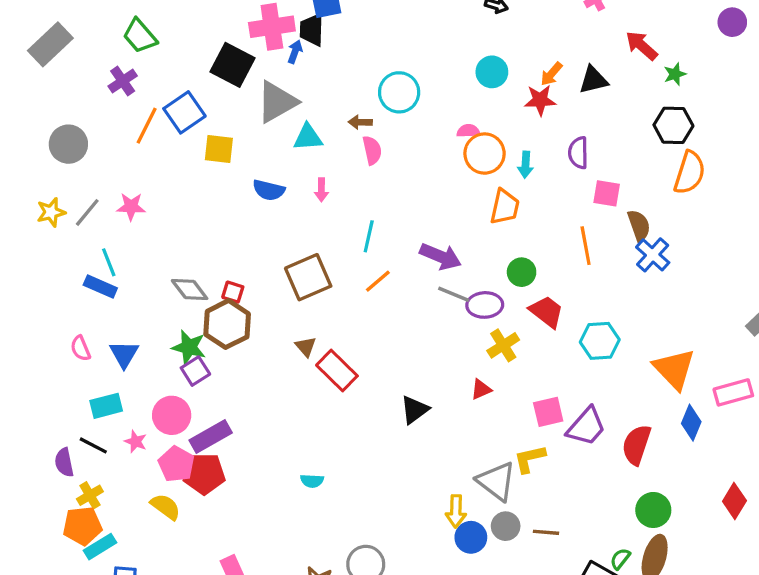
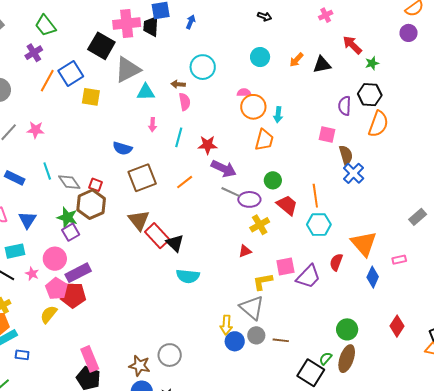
blue arrow: (295, 52) -> (191, 22), moved
red star: (540, 100) -> (207, 145), moved
purple semicircle: (578, 153) -> (345, 106), moved
blue semicircle: (269, 190) -> (122, 148), moved
cyan line: (369, 236) -> (179, 137), moved
orange line: (586, 246) -> (315, 196), moved
cyan line: (109, 262) -> (47, 171), moved
brown triangle: (306, 347) -> (139, 220), size x1.6
pink rectangle: (733, 392) -> (399, 260), size x0.6
black triangle: (415, 410) -> (175, 243), moved, turned -42
red semicircle: (636, 445) -> (336, 262), moved, size x0.7
yellow L-shape: (530, 459) -> (263, 282), moved
cyan semicircle: (312, 481) -> (188, 276), moved, size x1.6
yellow semicircle: (166, 507) -> (49, 314), turned -90

